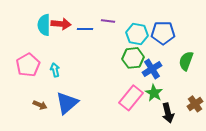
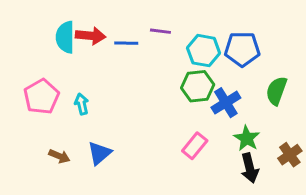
green star: (154, 93) -> (247, 138), moved
pink rectangle: (131, 98) -> (195, 146), size x0.7
blue triangle: (67, 103) -> (99, 153), size x0.7

